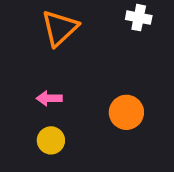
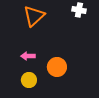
orange circle: (126, 112) -> (57, 67), moved

